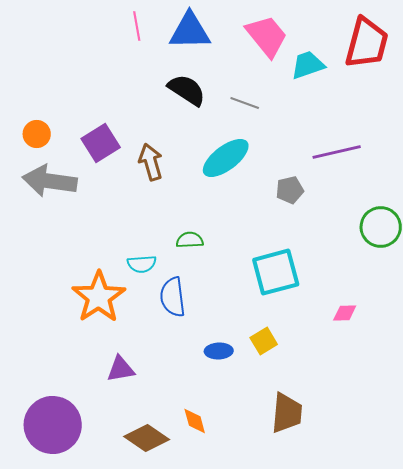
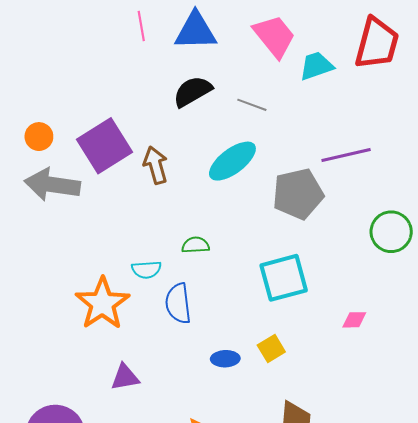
black semicircle: (187, 90) -> (192, 91), turned -63
purple square: (101, 143) -> (104, 146), size x1.4
gray pentagon: (290, 190) -> (298, 194), size x1.8

